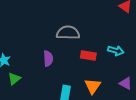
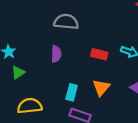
gray semicircle: (68, 33) -> (66, 22), moved

